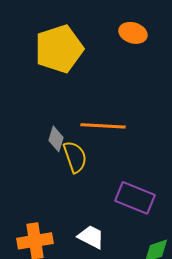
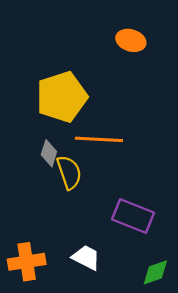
yellow pentagon: (59, 49) -> (62, 97), moved

